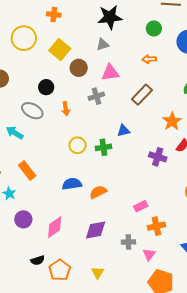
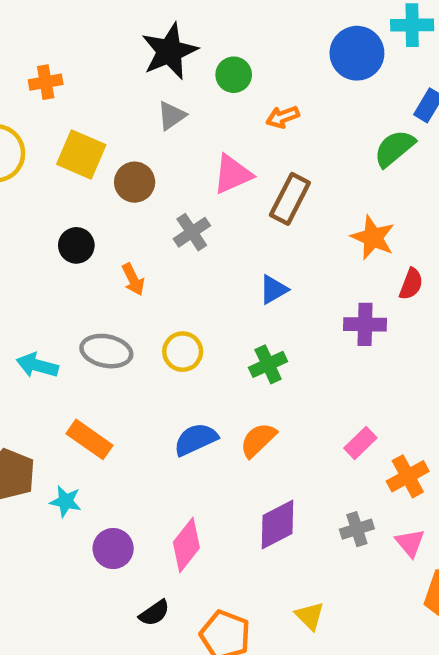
green circle: (154, 28) -> (234, 75), moved
pink triangle: (110, 73) -> (233, 174), moved
gray ellipse: (32, 111) -> (106, 351), moved
green cross: (103, 147) -> (268, 364), moved
black semicircle: (38, 260) -> (154, 613), moved

